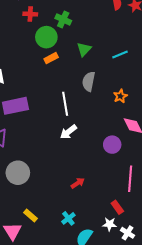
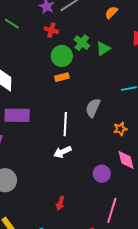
green triangle: (84, 49) -> (103, 49), moved
red arrow: (78, 183) -> (60, 203), turned 128

